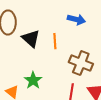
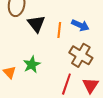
blue arrow: (76, 19) -> (80, 25), moved

